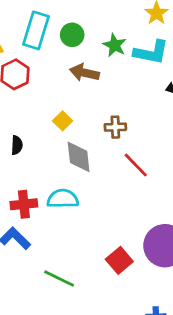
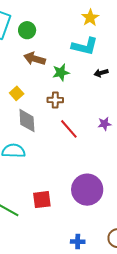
green star: (115, 45) -> (61, 72), moved, turned 30
red square: (119, 260) -> (42, 200), moved, turned 30

